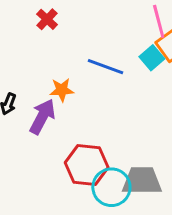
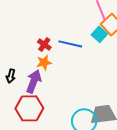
red cross: (47, 19) -> (44, 45), moved
red hexagon: (87, 165) -> (29, 108), moved

